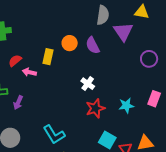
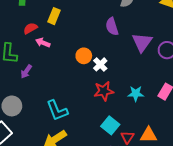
purple triangle: (123, 32) -> (142, 42), moved
orange circle: (70, 43) -> (84, 56), moved
yellow rectangle: (48, 57) -> (54, 16), moved

